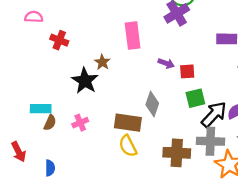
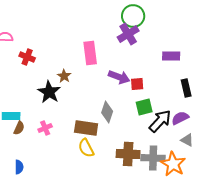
purple arrow: (166, 63) -> (119, 77), size x1.5
gray cross: (210, 141) -> (153, 158), moved

